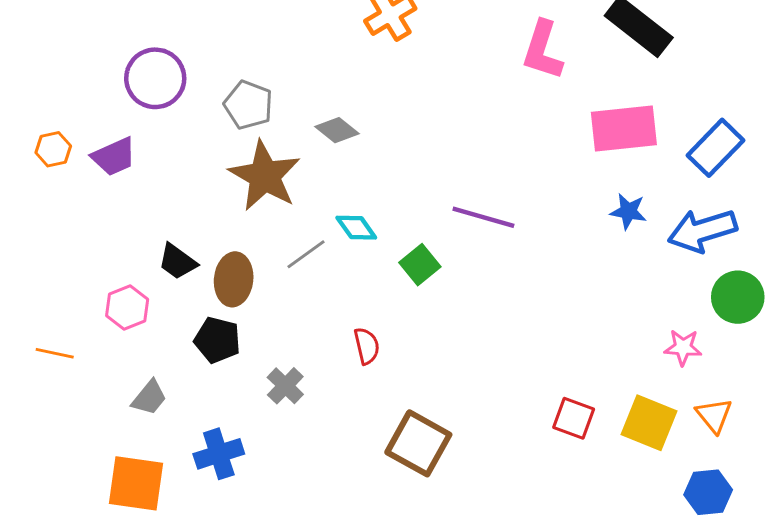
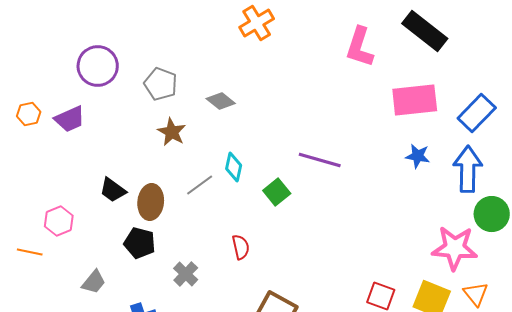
brown star: (265, 176) -> (172, 132), size x0.6
cyan diamond: (356, 228) -> (234, 167), turned 48
blue arrow: (702, 231) -> (468, 169), turned 108
pink hexagon: (127, 307) -> (59, 221), moved
pink star: (683, 347) -> (455, 248), size x1.8

